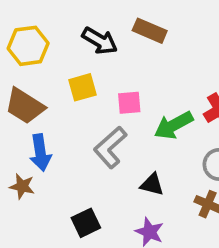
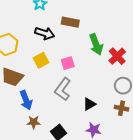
green arrow: (174, 125) -> (96, 44), moved, turned -70
black triangle: (152, 184) -> (89, 104), turned -32
brown star: (22, 186) -> (34, 122), moved

